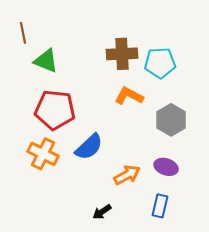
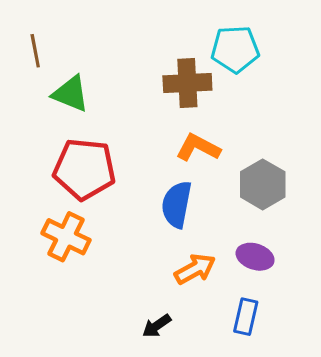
cyan pentagon: (160, 63) -> (235, 49), moved
blue semicircle: (89, 147) -> (177, 204), moved, turned 144

